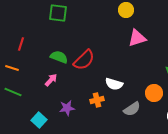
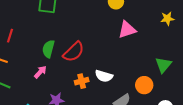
green semicircle: (59, 57) -> (48, 49), turned -96
orange cross: (97, 100) -> (82, 81), moved

